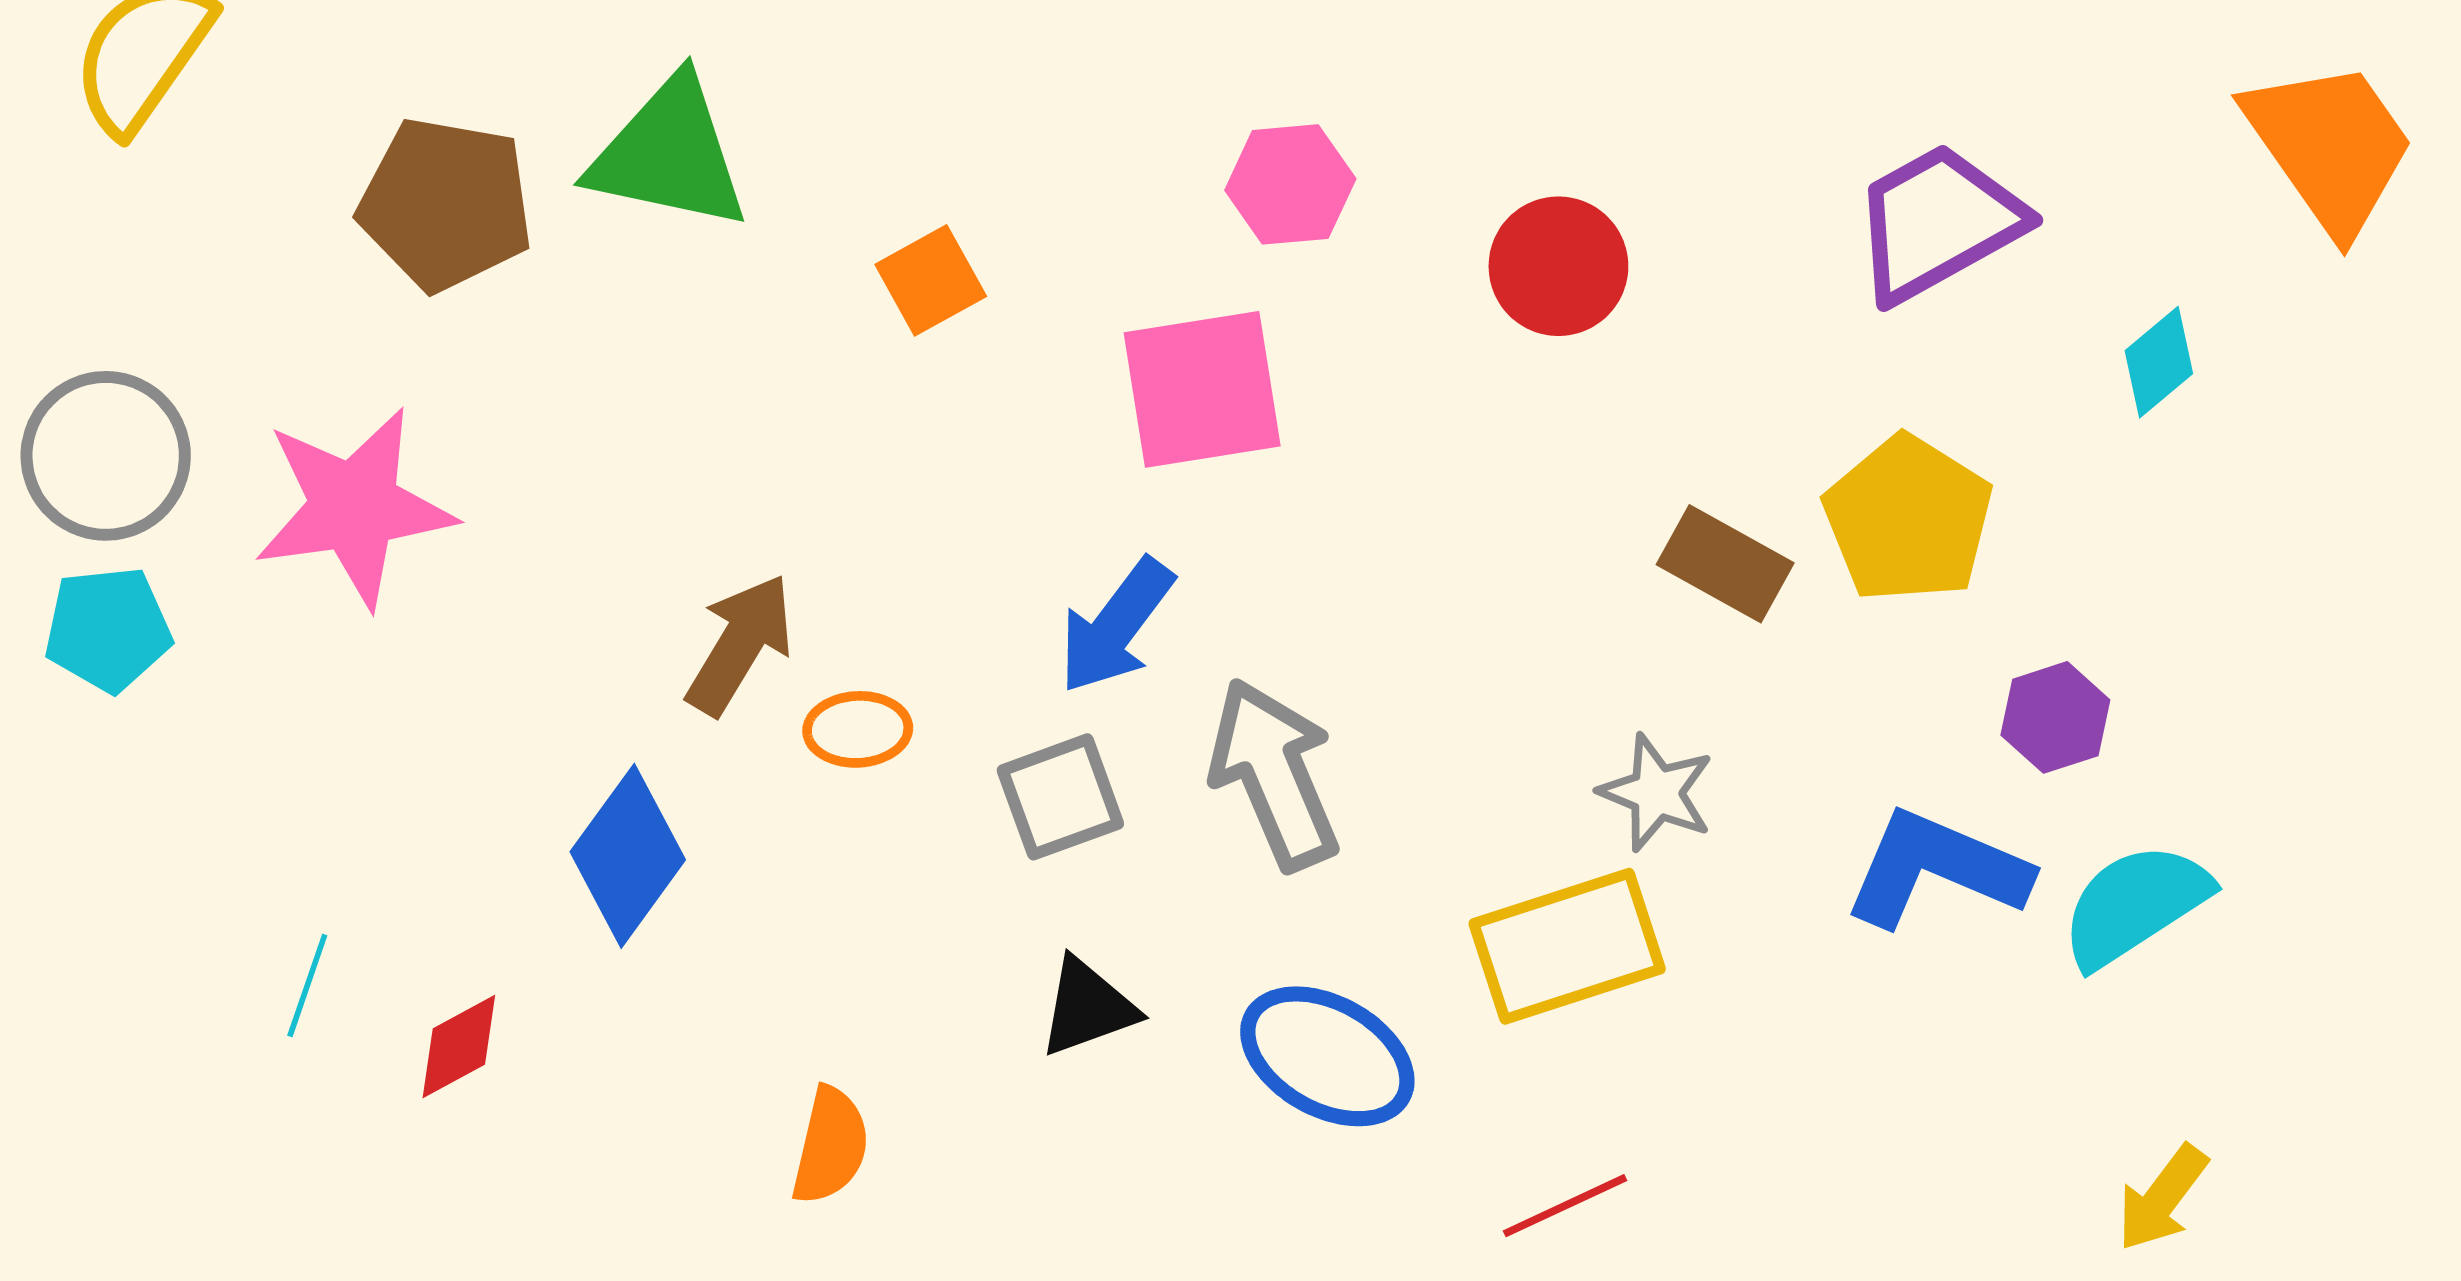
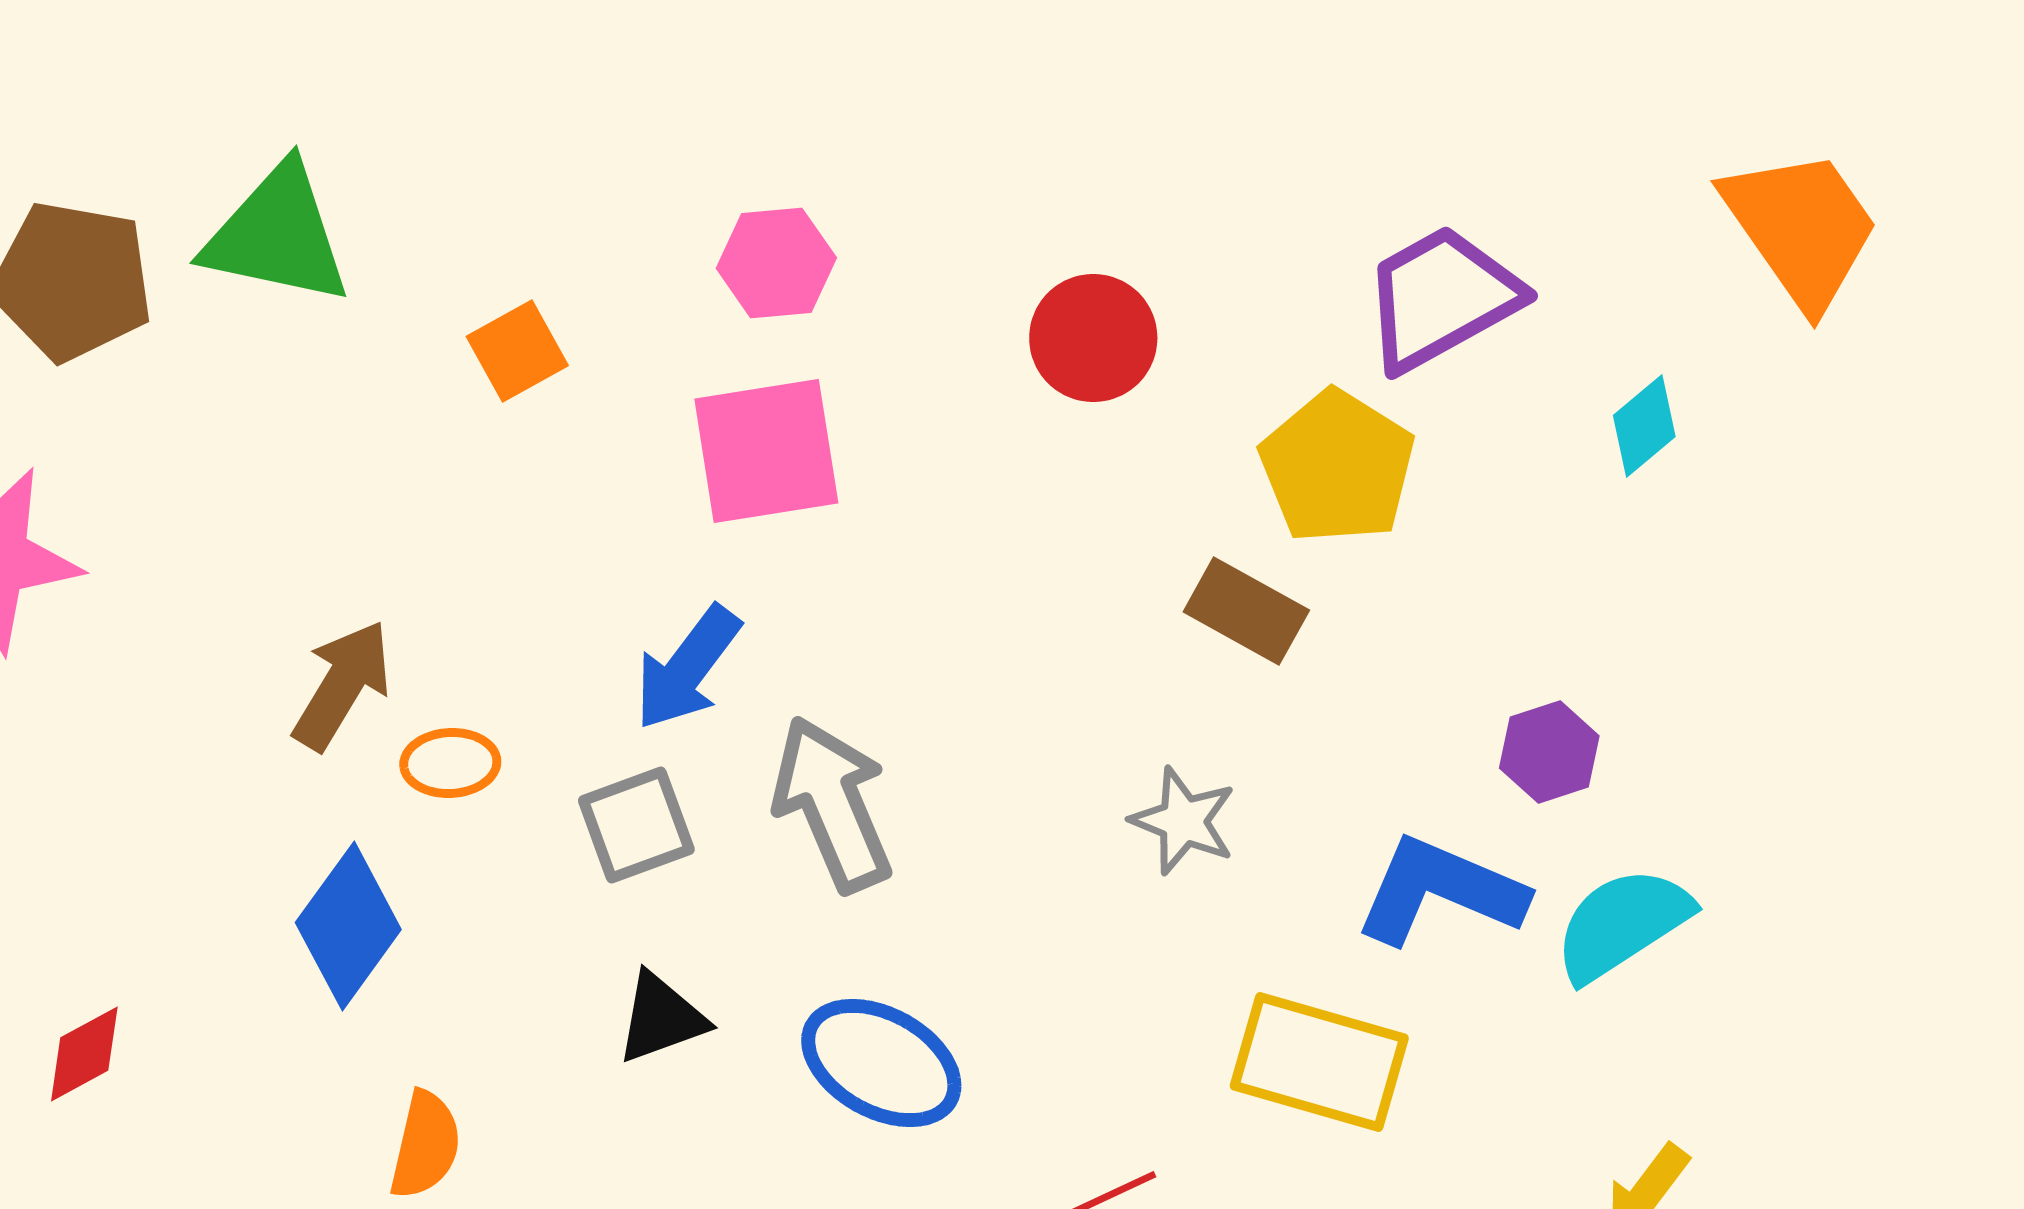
pink hexagon: (1290, 184) -> (776, 263), moved
yellow pentagon: (1908, 519) -> (1337, 467), moved
blue diamond: (628, 856) -> (348, 926), moved
yellow rectangle: (1567, 946) -> (1319, 1062), moved, turned 34

